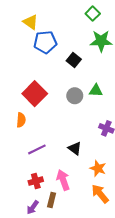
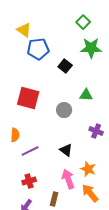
red square: (35, 94) -> (28, 98), turned -30
gray circle: (75, 96) -> (64, 110), moved
orange semicircle: (21, 120) -> (15, 135), moved
pink arrow: (63, 180) -> (68, 179), moved
brown rectangle: (52, 200) -> (54, 199), moved

